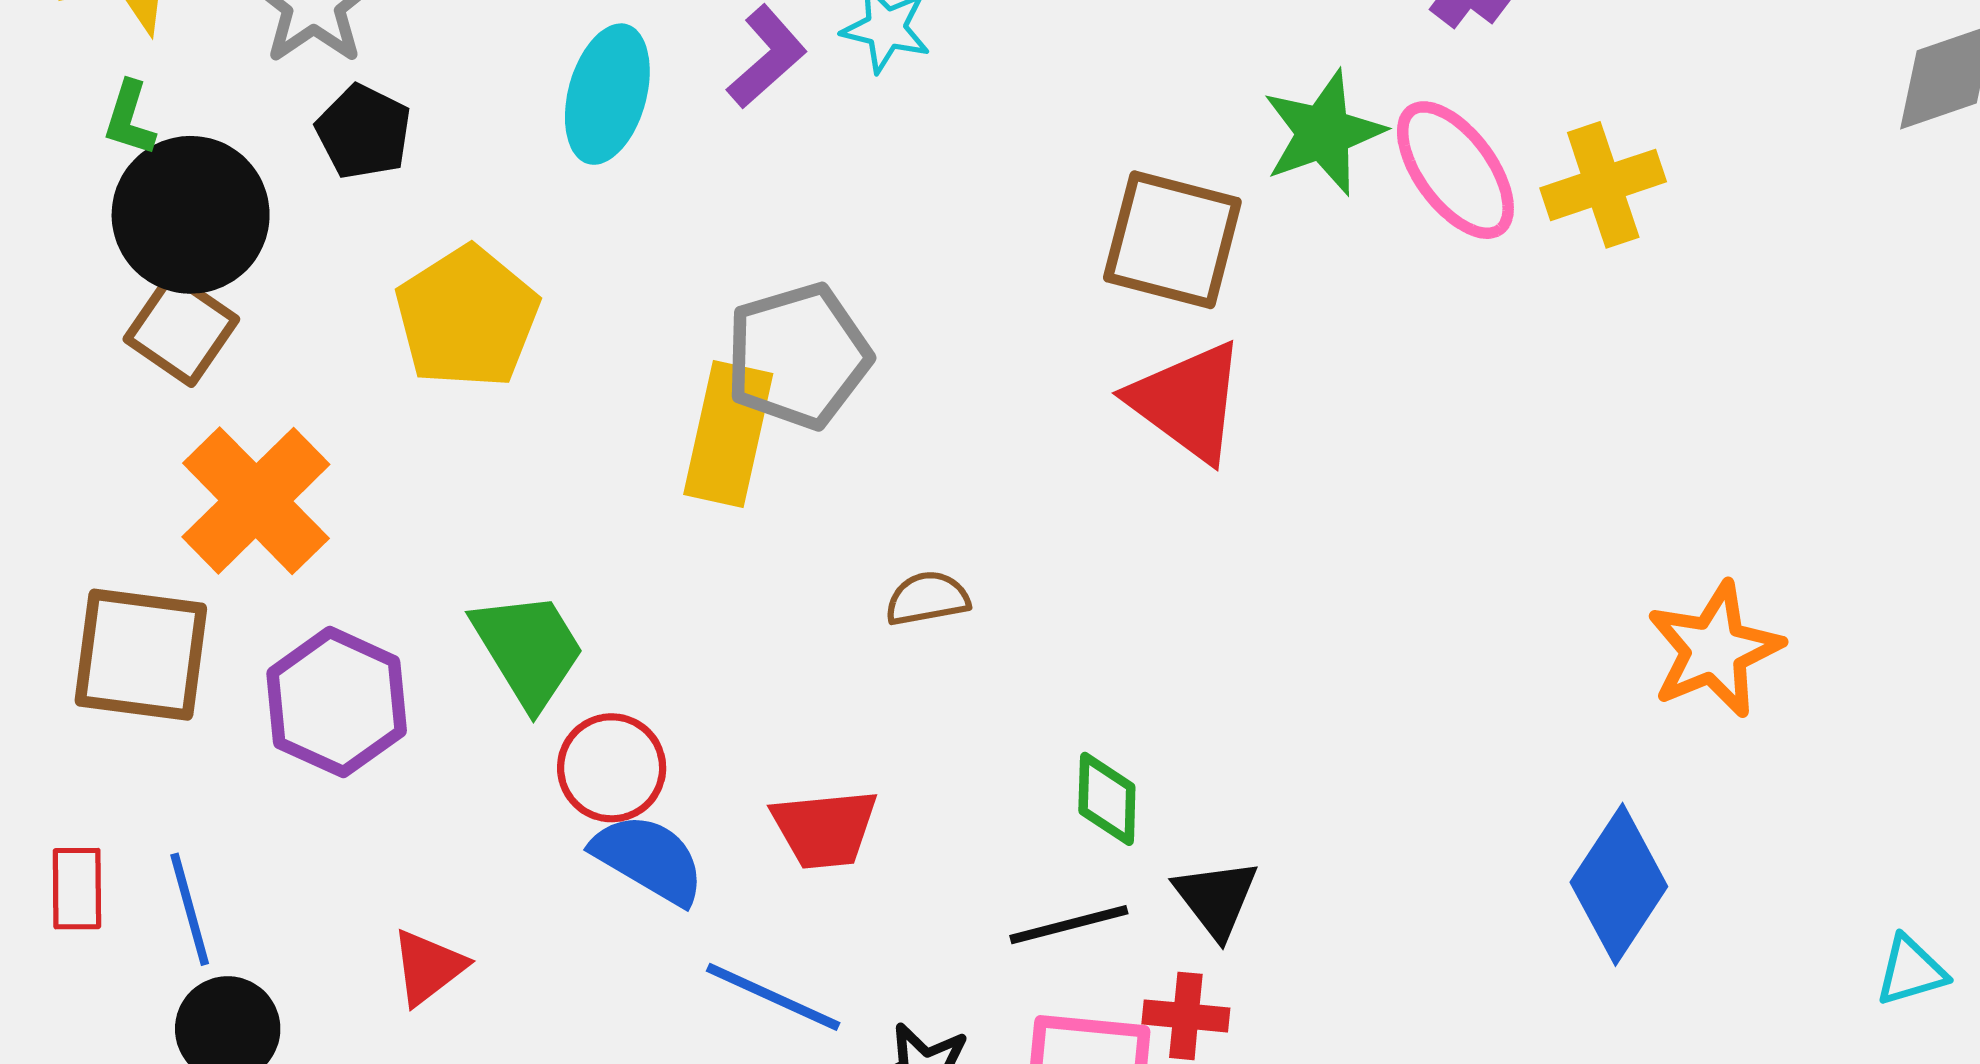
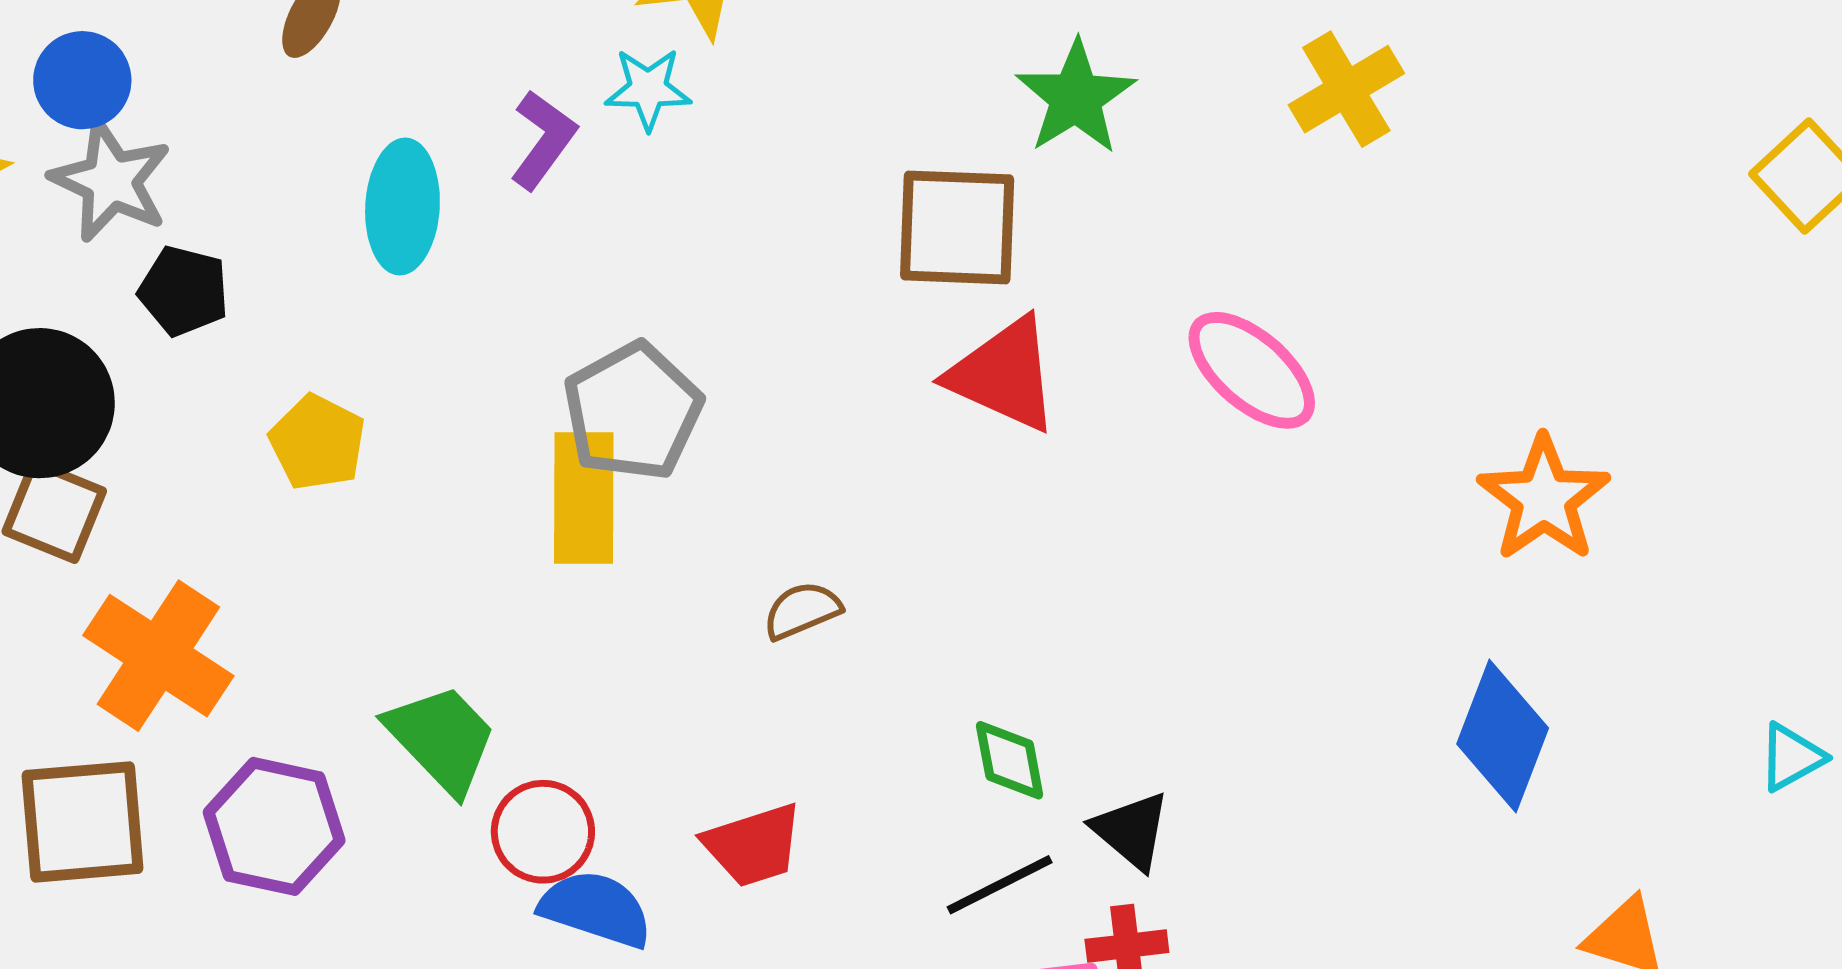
pink ellipse: (1455, 170) -> (1252, 370), moved
yellow pentagon: (467, 317) -> (317, 442), size x0.7

